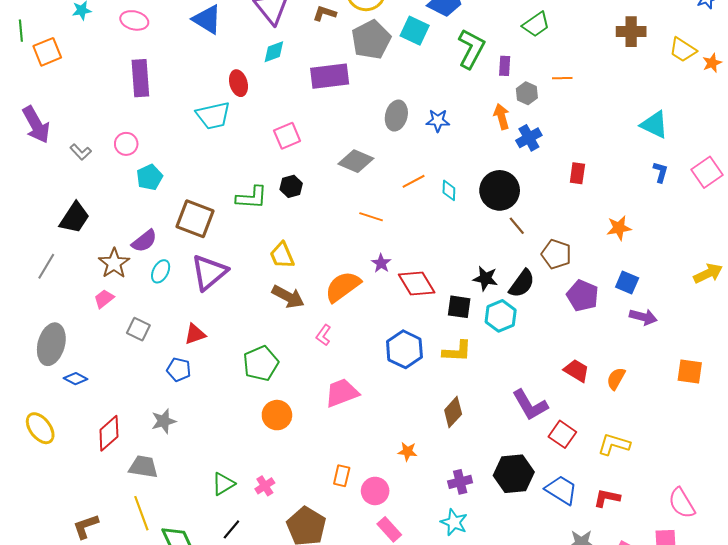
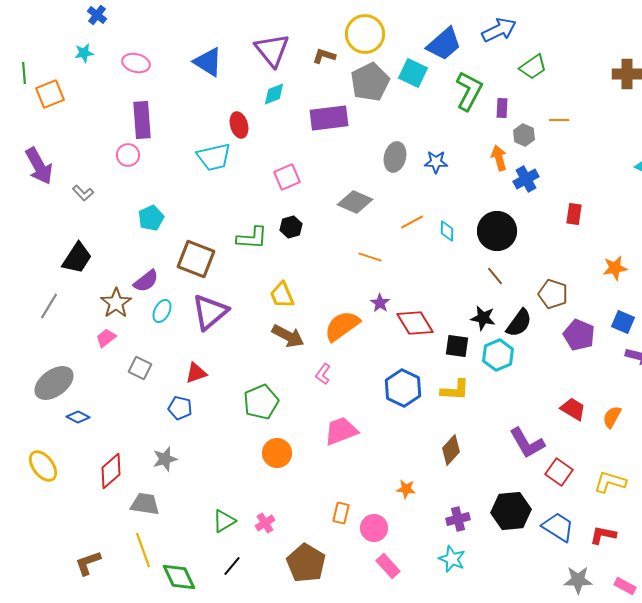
pink circle: (126, 144) -> (128, 155), moved
brown line: (517, 226) -> (495, 276), moved
gray ellipse: (51, 344) -> (54, 383), turned 39

